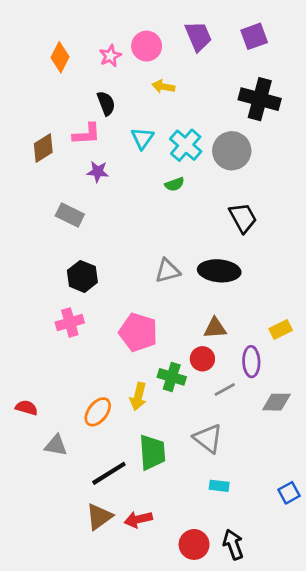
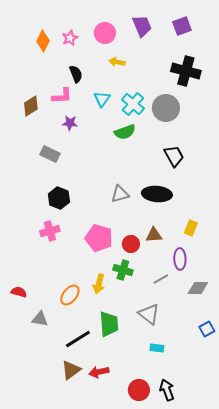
pink star: (110, 56) -> (70, 38), moved
green semicircle: (175, 184) -> (125, 132), size x1.5
yellow rectangle: (281, 329) -> (191, 228), moved, turned -42
red circle: (202, 359) -> (131, 244), moved
blue square: (289, 493) -> (207, 329), moved

